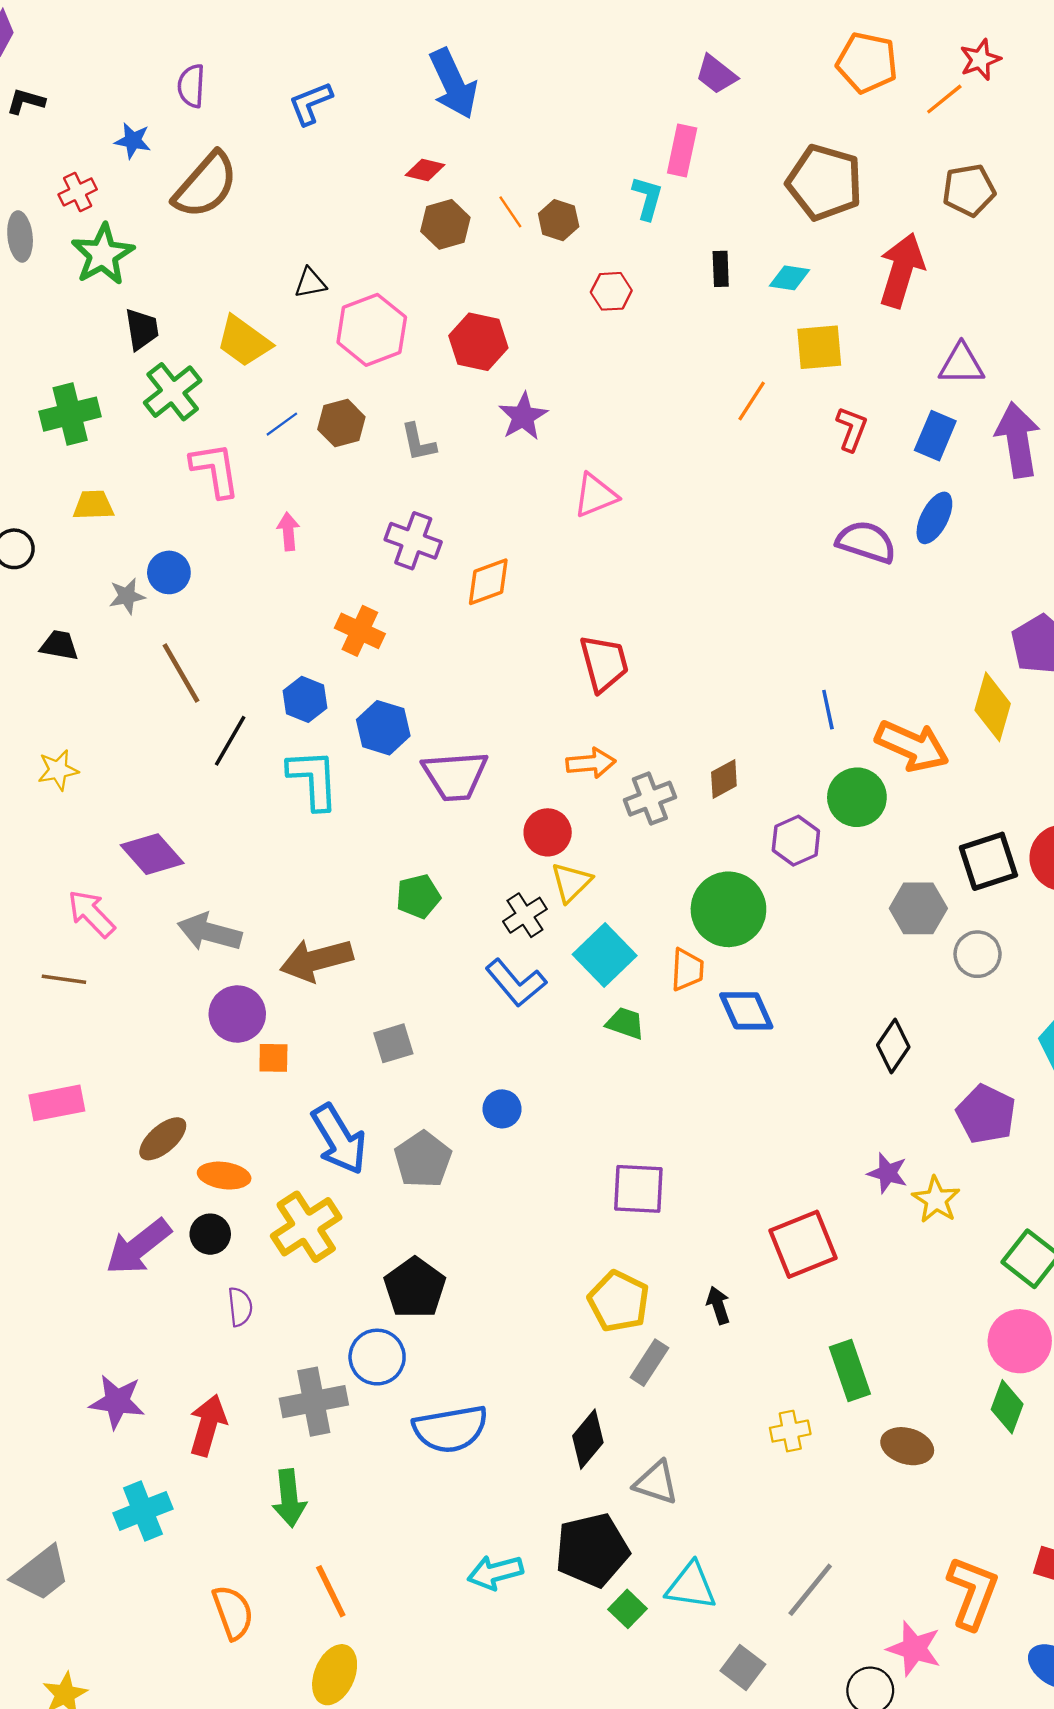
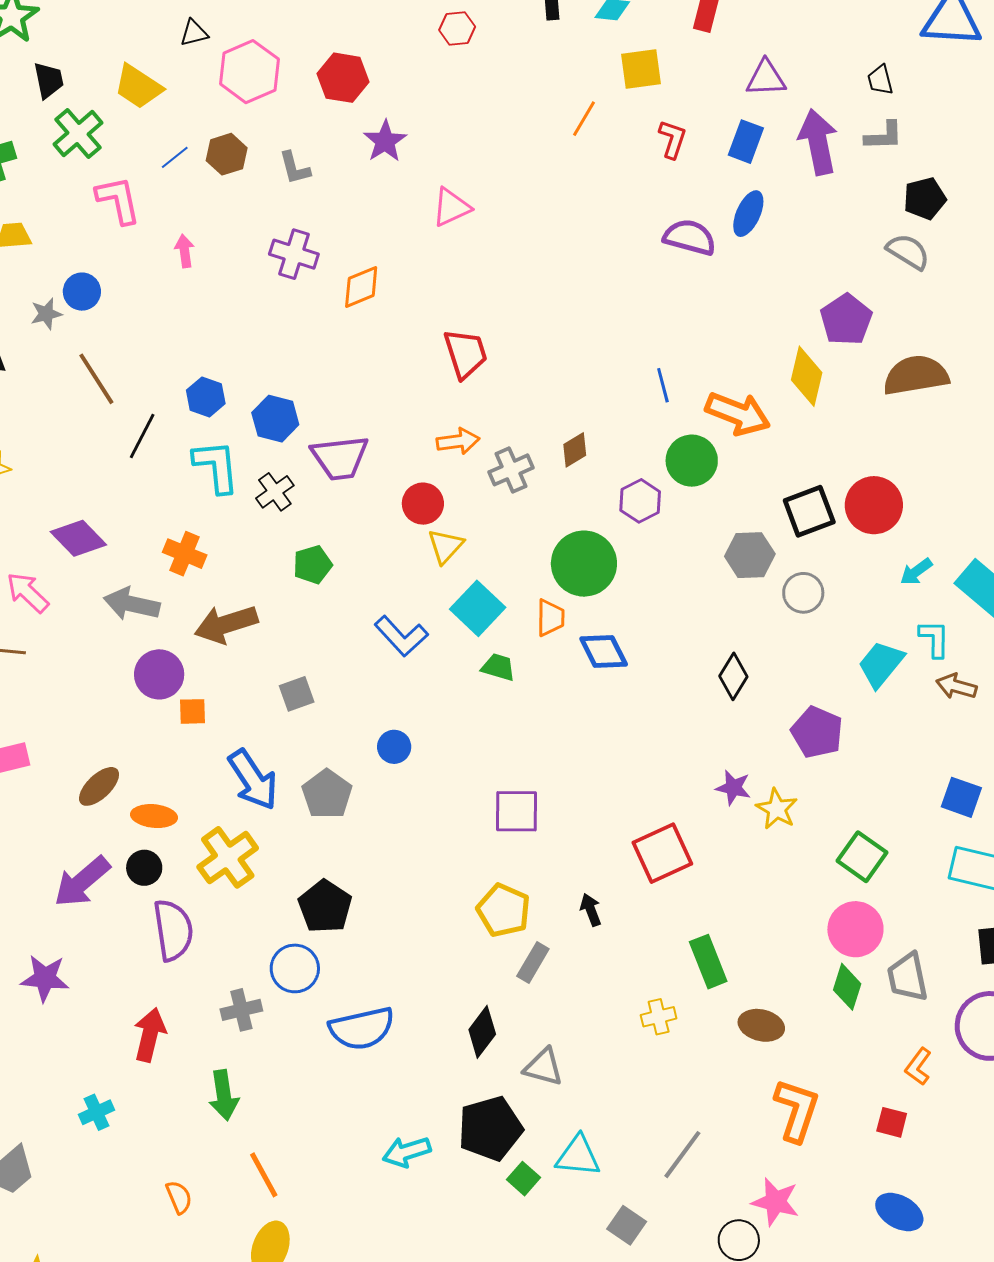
orange cross: (360, 631) -> (185, 554), moved
black cross: (525, 915) -> (275, 492), moved
purple semicircle: (240, 1307) -> (173, 930), size x1.8
purple star: (117, 1402) -> (45, 978), moved
gray cross: (314, 1402) -> (241, 1010), size x0.7
cyan cross: (143, 1511) -> (96, 1112), size x0.7
orange L-shape: (973, 1593) -> (797, 1110), moved
orange semicircle: (233, 1612) -> (179, 1197), size x0.7

